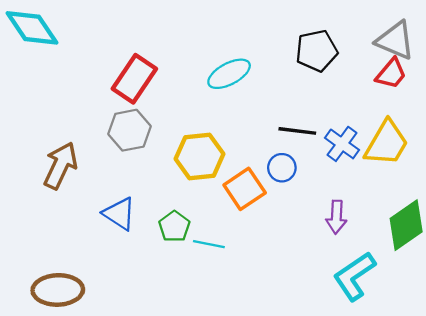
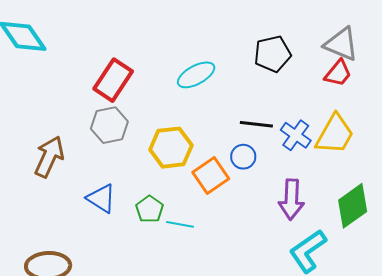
purple arrow: (336, 217) -> (291, 199), size x1.4

